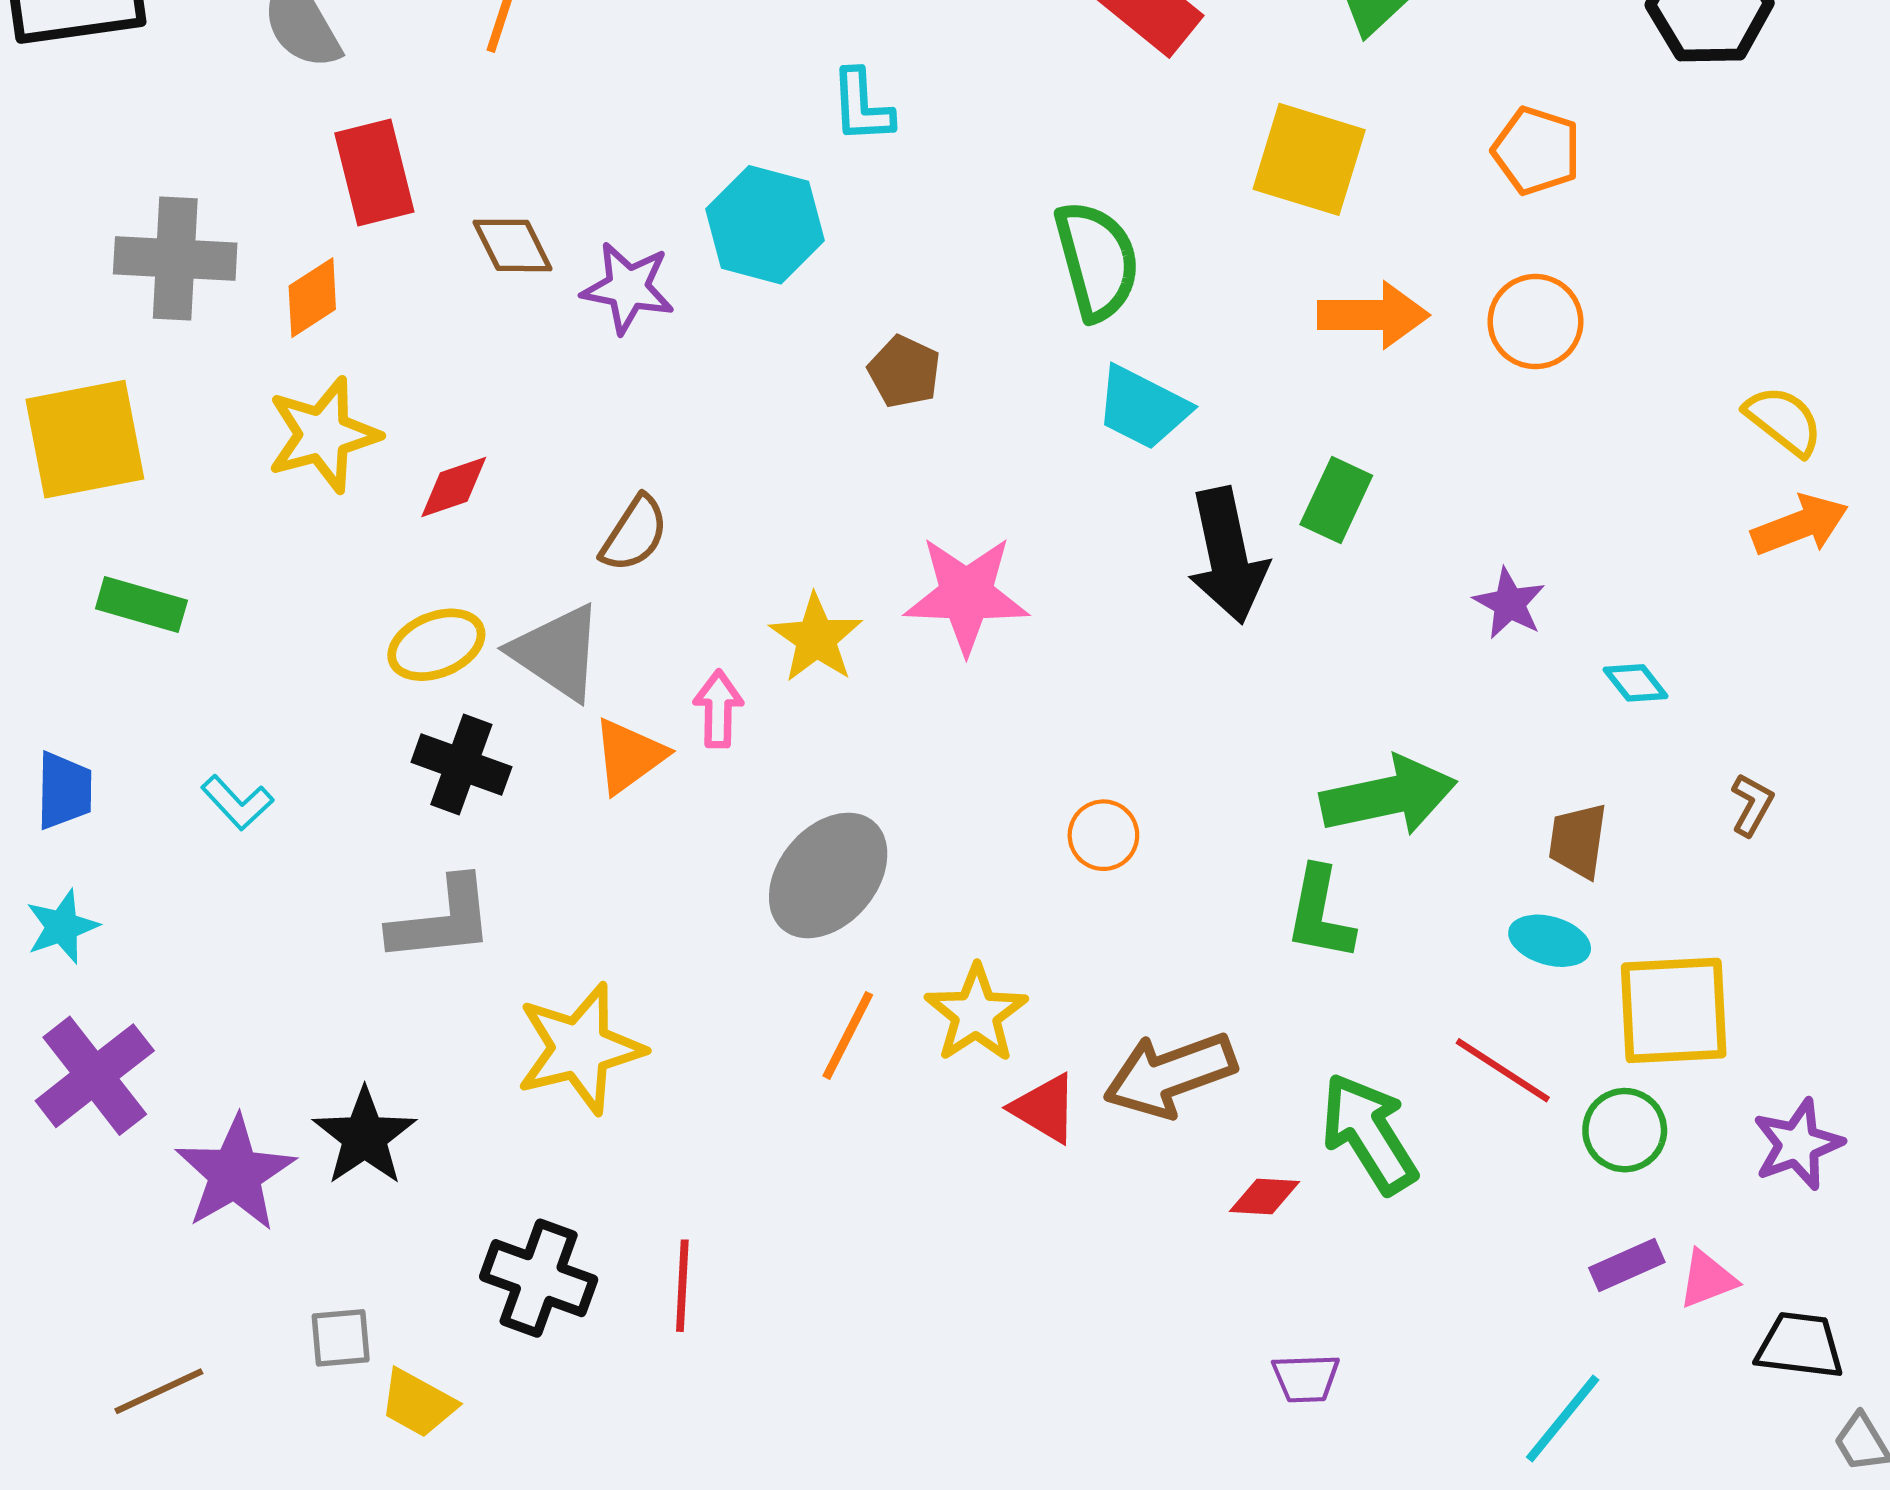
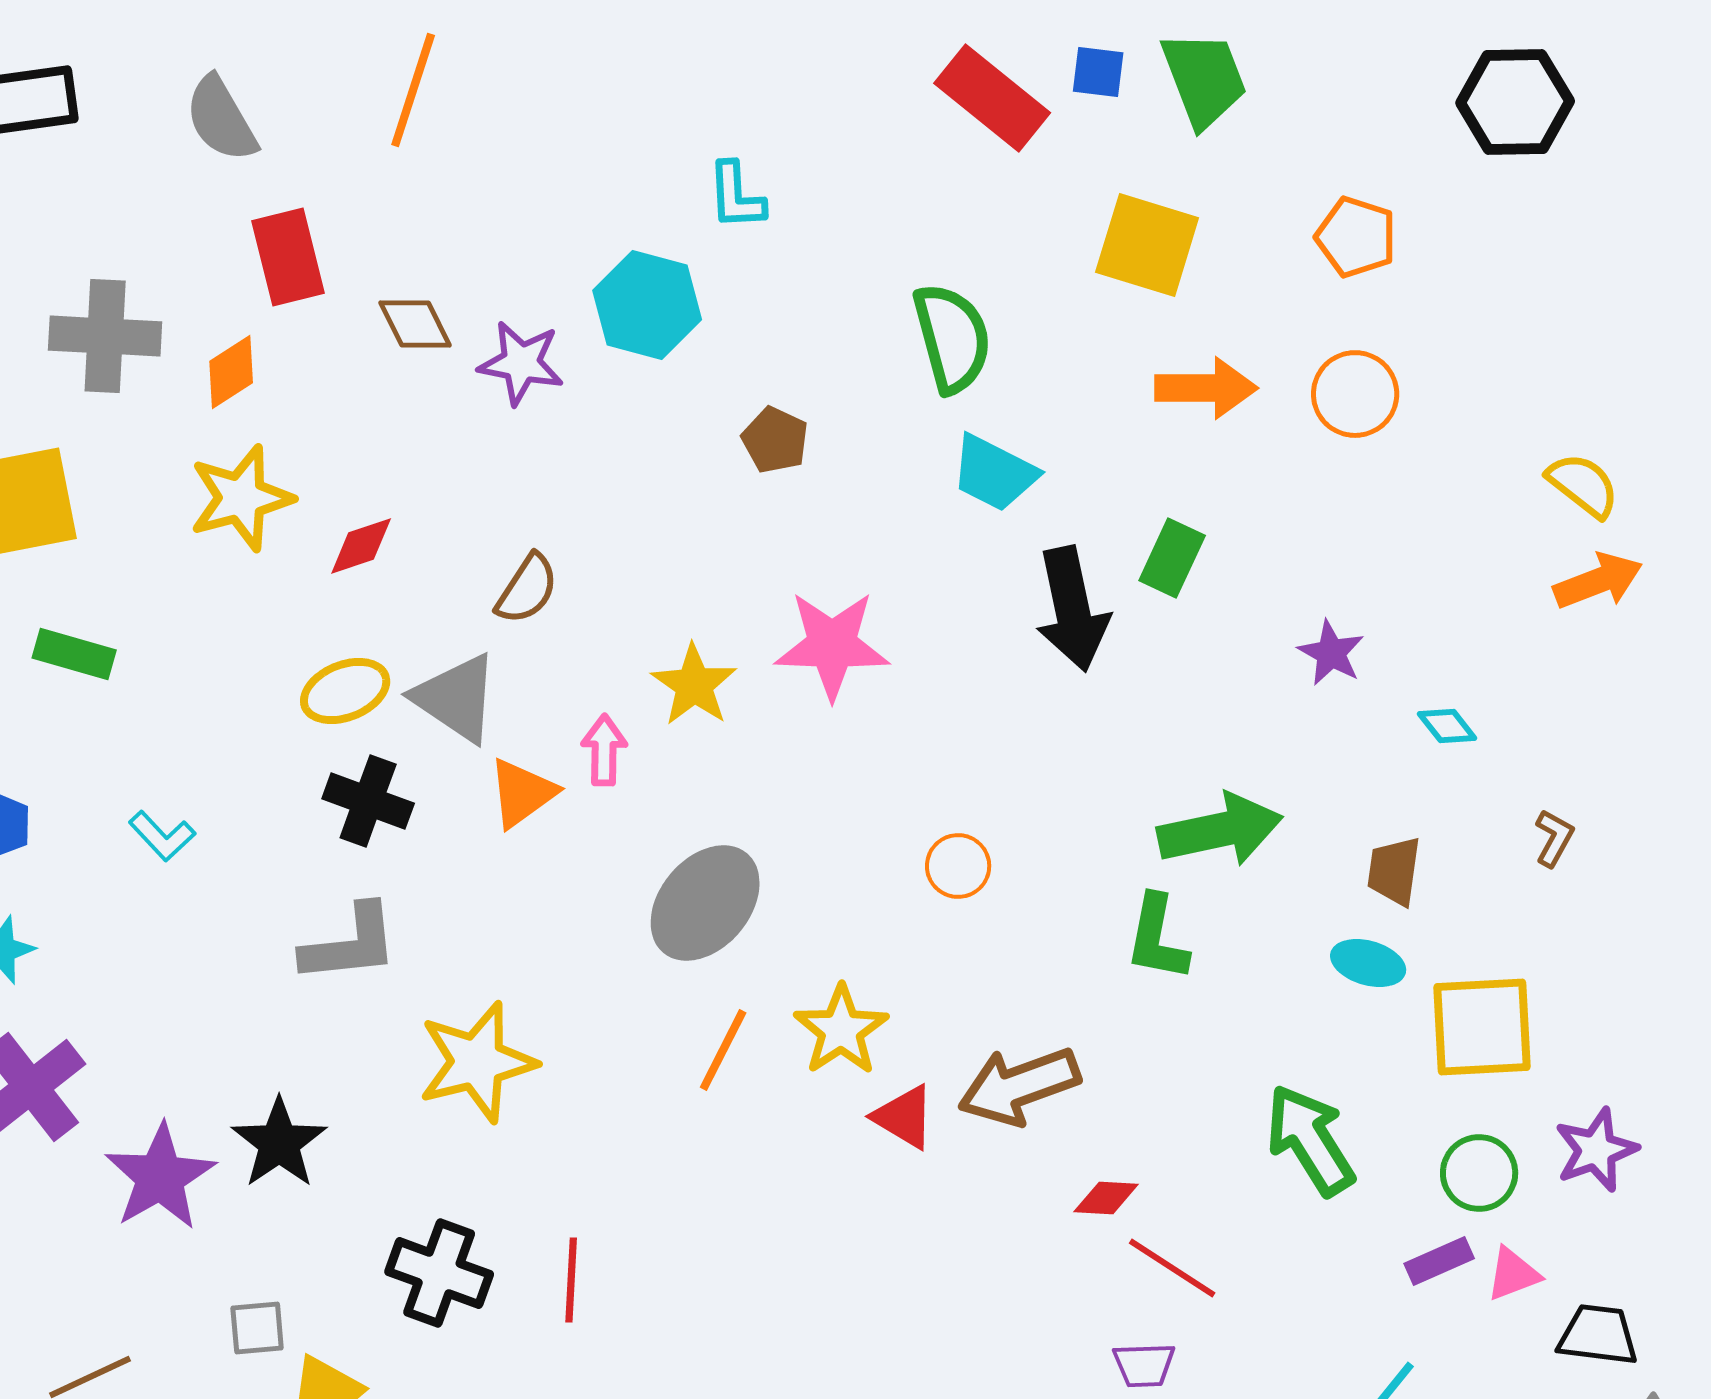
red line: (1503, 1070) -> (1172, 1268), moved
green circle: (1625, 1130) -> (1479, 1173), moved
green arrow: (1369, 1133) -> (1310, 1140), moved

